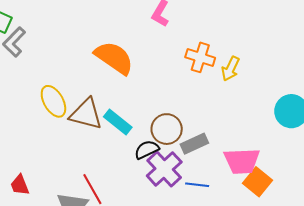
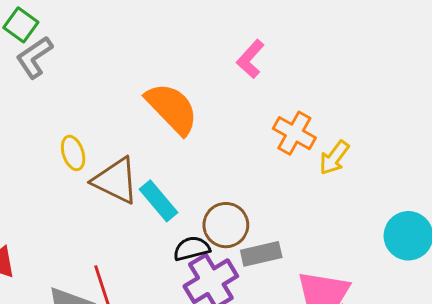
yellow ellipse: (53, 101) -> (73, 153), size x0.7

